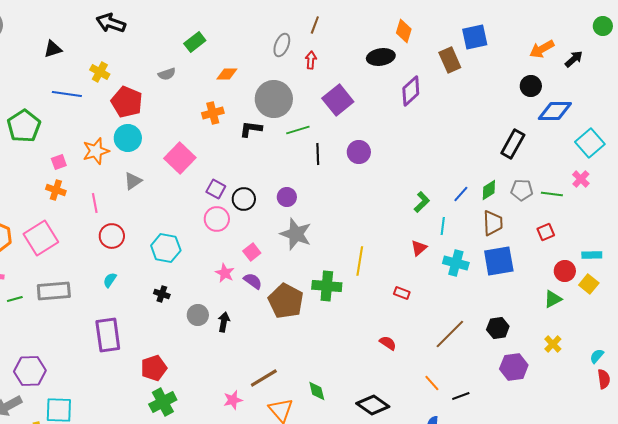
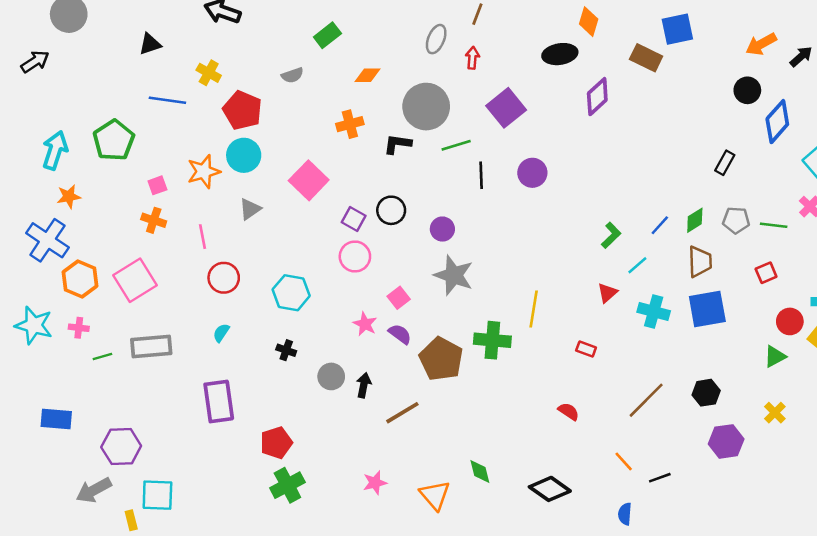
brown rectangle: (450, 60) -> (646, 58), turned -40
blue diamond: (555, 111) -> (777, 122), turned -48
black rectangle: (513, 144) -> (725, 163), size x0.7
black circle: (244, 199) -> (391, 210), moved
cyan line: (443, 226) -> (637, 265), turned 42
brown line: (264, 378) -> (402, 413), moved

